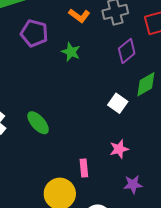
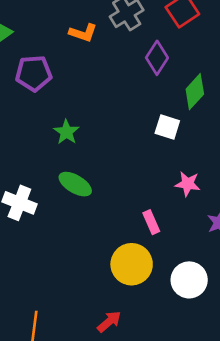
green star: (71, 52) -> (66, 132), moved, turned 30
pink star: (119, 149) -> (188, 184), turned -30

